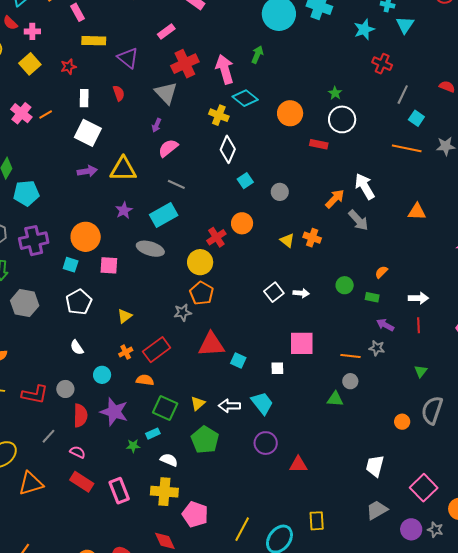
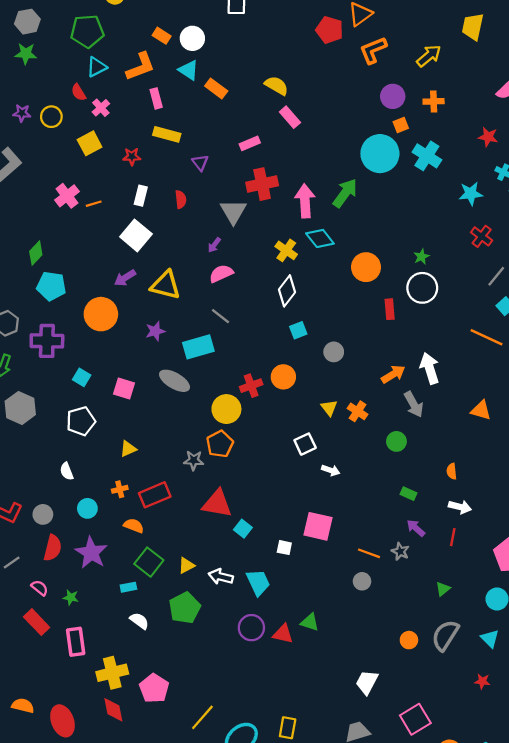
pink cross: (32, 31) -> (101, 108), turned 35
green arrow: (257, 55) -> (345, 193), size x1.5
purple triangle: (128, 58) -> (200, 163), size x0.7
red rectangle: (319, 144) -> (390, 309), turned 60
purple arrow: (87, 171) -> (125, 278), turned 144
orange circle: (86, 237) -> (101, 314), moved
orange semicircle: (381, 272) -> (452, 471), moved, turned -64
green circle: (345, 285) -> (396, 441), moved
white square: (274, 292) -> (305, 444), moved
green triangle: (335, 399) -> (310, 622), moved
green star: (133, 446) -> (71, 597), moved
red triangle: (298, 465) -> (283, 634), moved
yellow cross: (164, 492) -> (112, 673), moved, turned -32

